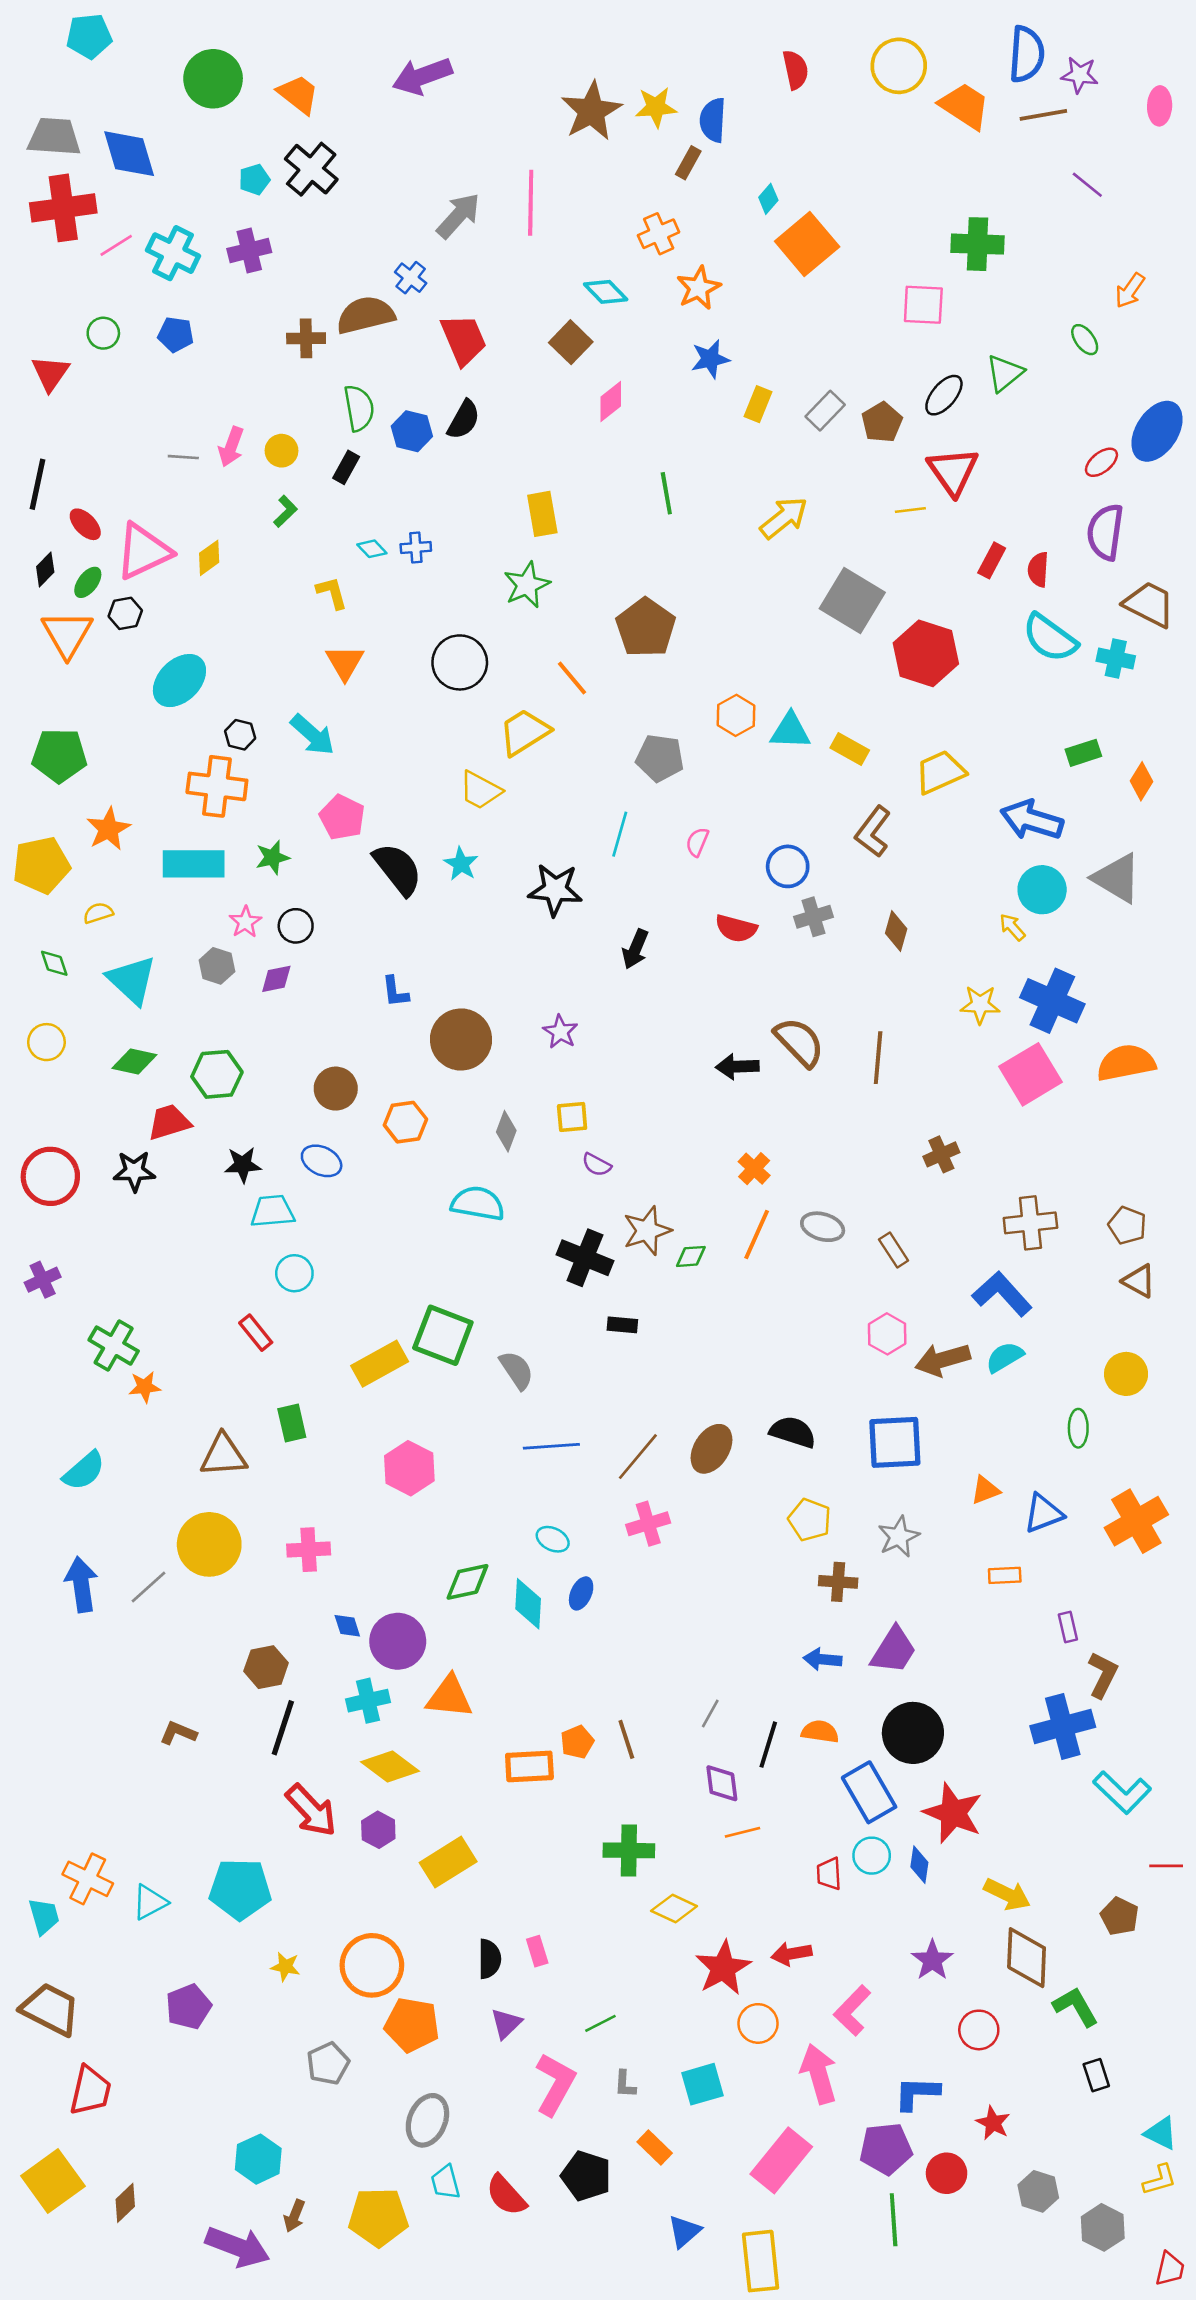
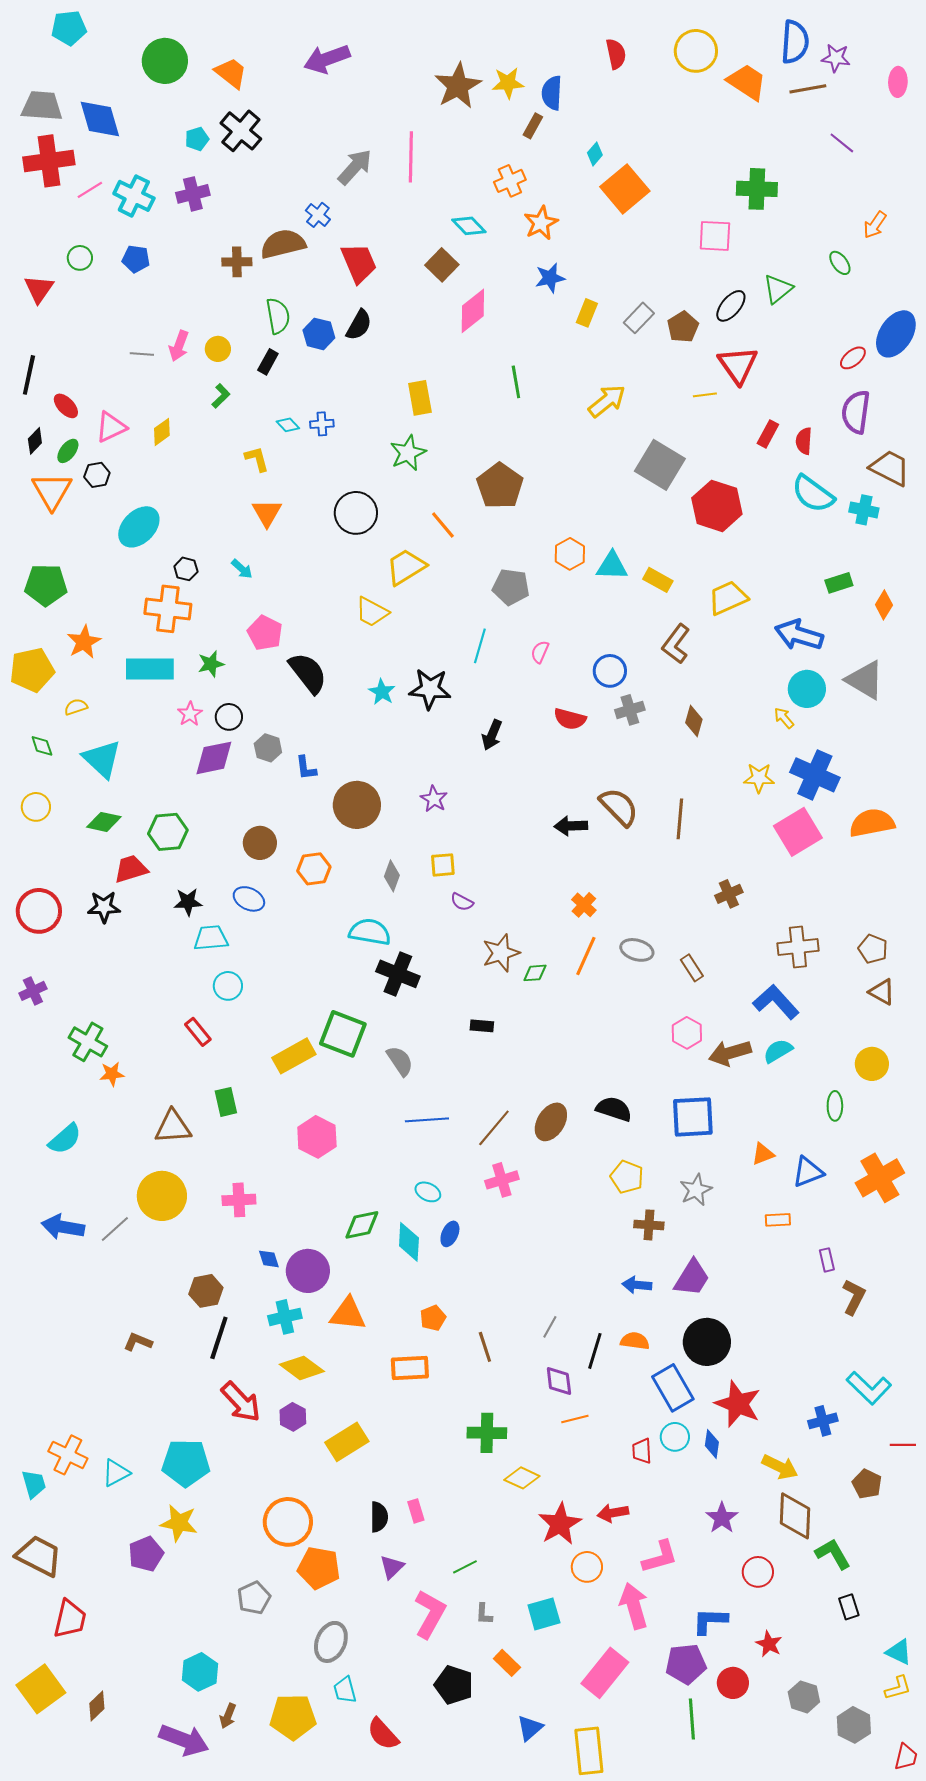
pink diamond: (611, 402) -> (473, 311), size x1.4
pink triangle: (143, 551) -> (111, 427), size x0.7
cyan arrow: (312, 735) -> (242, 569), size x0.6
cyan star: (461, 864) -> (382, 692), moved
gray hexagon: (217, 966) -> (268, 748), moved
purple diamond: (276, 979) -> (214, 758), size x1.6
black cross: (585, 1258) -> (398, 974), moved
blue arrow: (81, 1584) -> (63, 1227), turned -72
blue cross: (1063, 1726) -> (823, 1421), moved, size x0.6
orange pentagon: (577, 1742) -> (433, 1318), moved
yellow star: (285, 1967) -> (179, 1523), moved, size x1.6
pink L-shape: (852, 2011) -> (660, 1557), turned -150
red semicircle: (506, 2195) -> (383, 1734), moved

